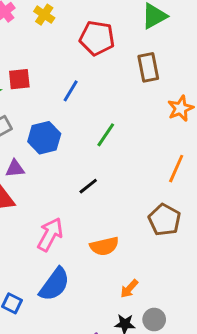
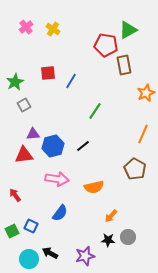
red pentagon: (97, 38) -> (106, 45), moved
red square: (19, 79) -> (48, 73), moved
blue hexagon: (44, 138) -> (53, 146), moved
pink arrow: (50, 234) -> (57, 179), turned 70
blue semicircle: (54, 284) -> (60, 213), size x0.7

